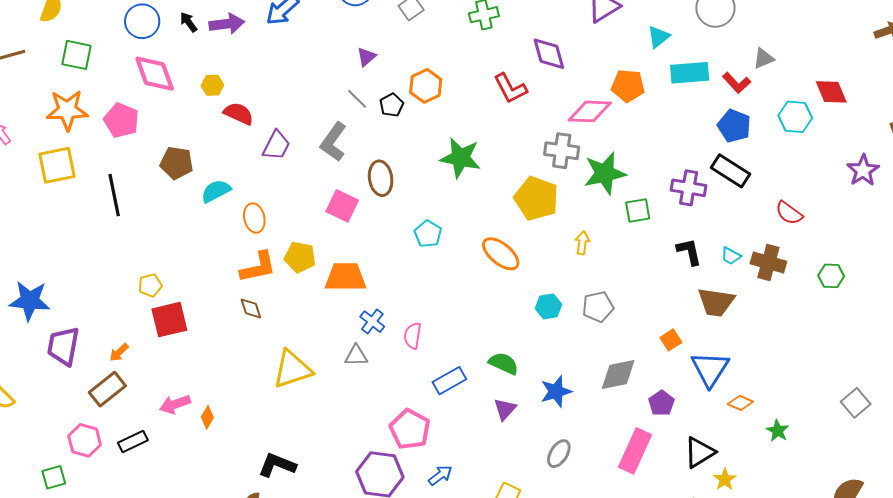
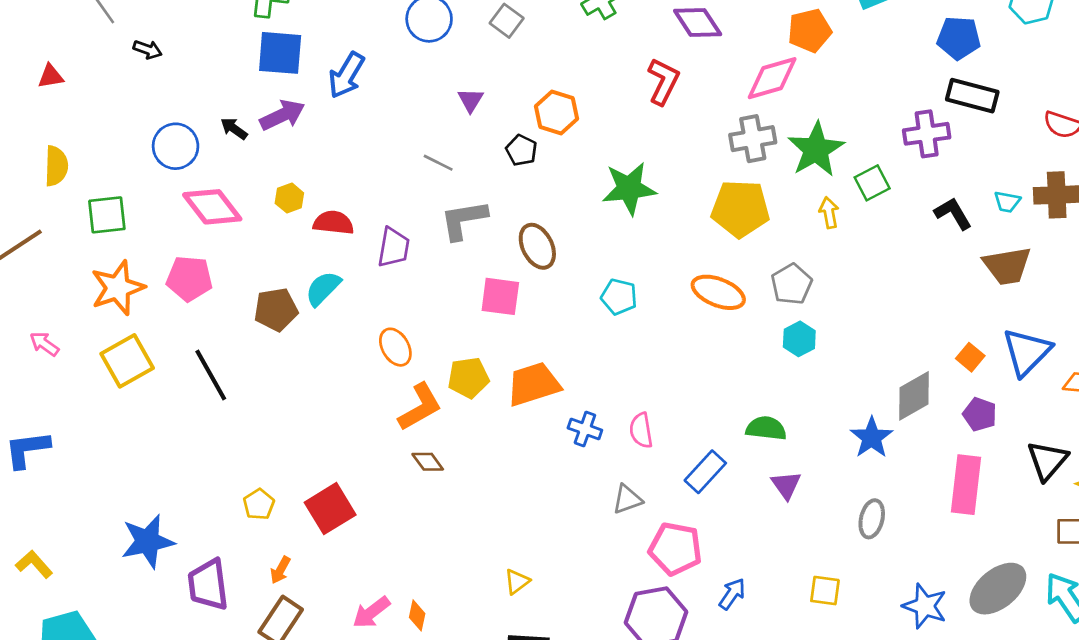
red L-shape: (510, 88) -> (663, 81), turned -108
gray line: (357, 99) -> (438, 163), moved
gray L-shape: (333, 142) -> (464, 220), turned 63
cyan semicircle: (216, 191) -> (323, 288), moved
yellow arrow: (582, 243) -> (829, 213), moved
yellow pentagon: (150, 285) -> (259, 504), moved
gray pentagon: (598, 307) -> (792, 284), moved
orange square: (671, 340) -> (970, 357), moved
gray triangle: (356, 356) -> (627, 499), moved
yellow triangle: (292, 369) -> (517, 582), moved, size x0.5
blue triangle: (710, 369) -> (1027, 352), turned 30
blue star: (556, 391) -> (872, 438), moved

